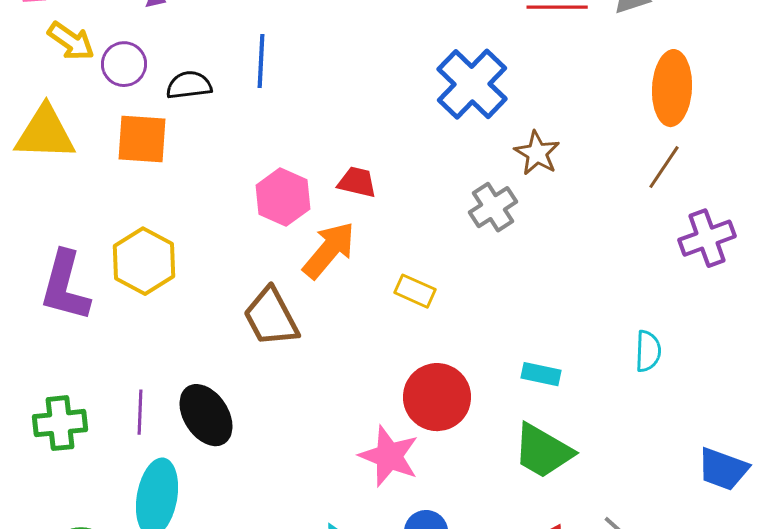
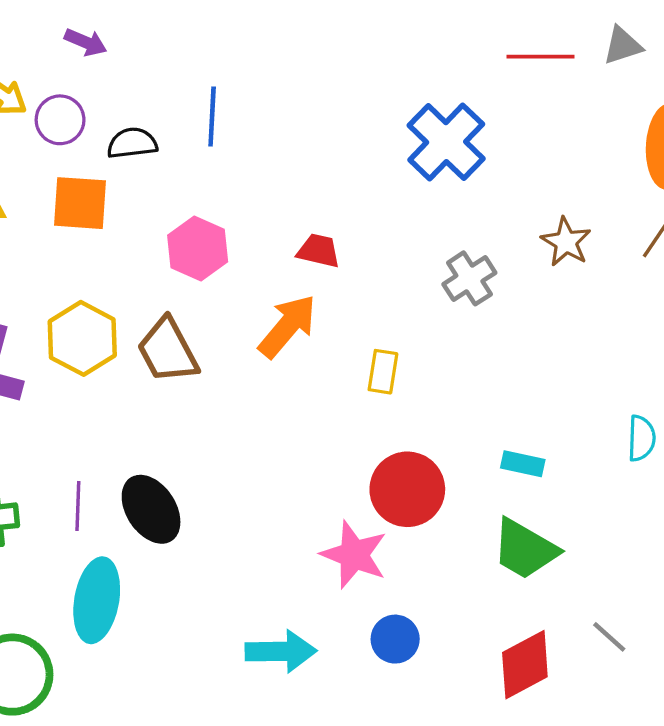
brown star: (537, 153) -> (566, 242), moved
pink hexagon: (283, 197) -> (198, 249), moved
yellow rectangle: (415, 291) -> (383, 372), turned 75
brown trapezoid: (271, 317) -> (168, 351), moved

